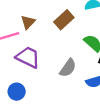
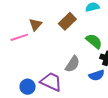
purple trapezoid: (28, 57) -> (51, 82), moved

